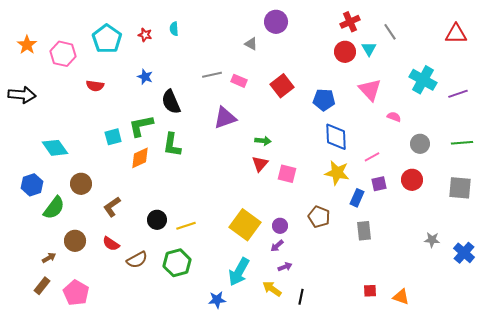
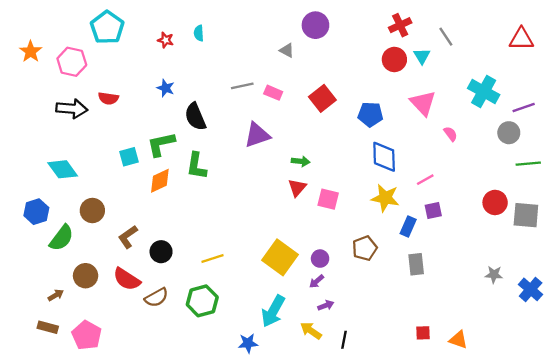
cyan pentagon: (107, 39) -> (107, 27), moved
black arrow: (22, 95) -> (72, 109), moved
pink semicircle: (394, 117) -> (450, 134), turned 32
gray circle: (420, 144) -> (509, 133), moved
red circle: (412, 180) -> (495, 202), moved
brown pentagon: (319, 217) -> (365, 248), turned 30
black circle: (157, 220) -> (161, 252), moved
red semicircle: (111, 244) -> (127, 279), size x1.4
brown rectangle: (42, 286) -> (48, 327), turned 66

